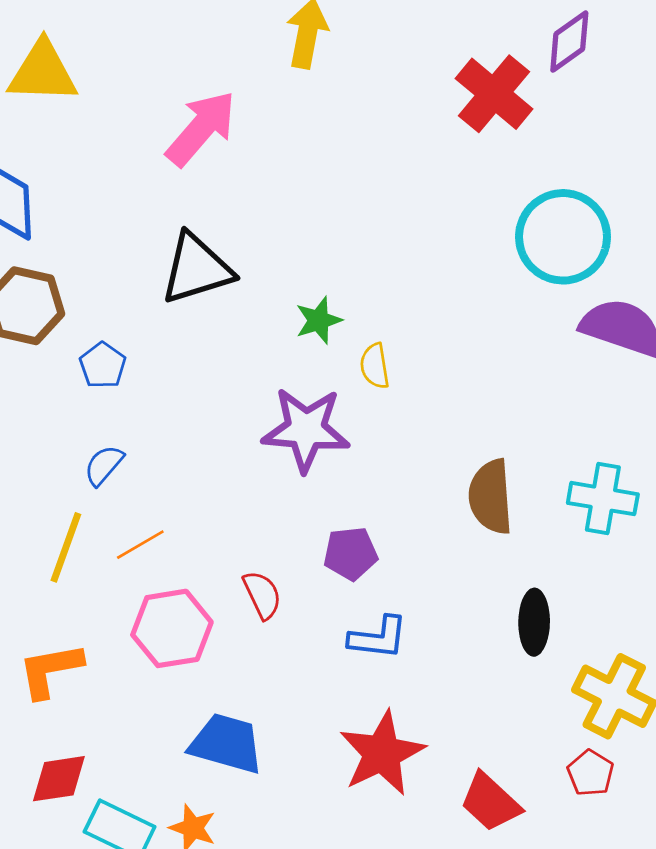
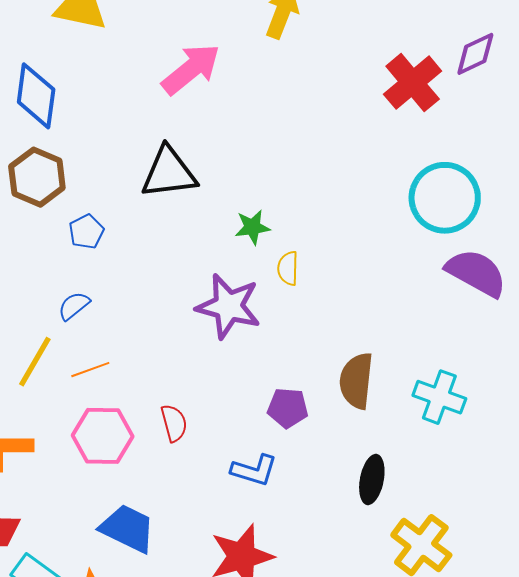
purple pentagon: (350, 554) -> (288, 408), moved

